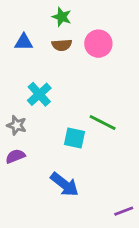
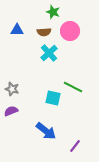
green star: (62, 17) -> (53, 12), moved
cyan cross: (39, 94) -> (49, 53), moved
purple line: (124, 211) -> (75, 146), moved, turned -32

